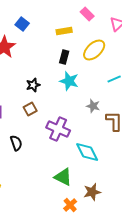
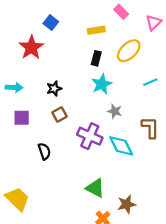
cyan star: (69, 81) -> (102, 84), turned 30
black star: (33, 85) -> (54, 89), moved
gray star: (93, 106) -> (115, 111), moved
cyan diamond: (87, 152) -> (121, 146), moved

